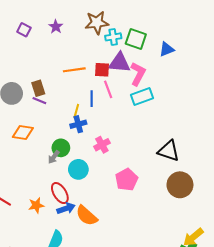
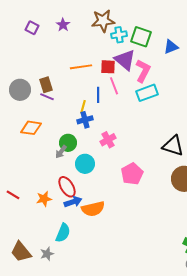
purple triangle: (119, 63) -> (125, 60), turned 35
orange semicircle: (87, 216) -> (93, 209), turned -55

